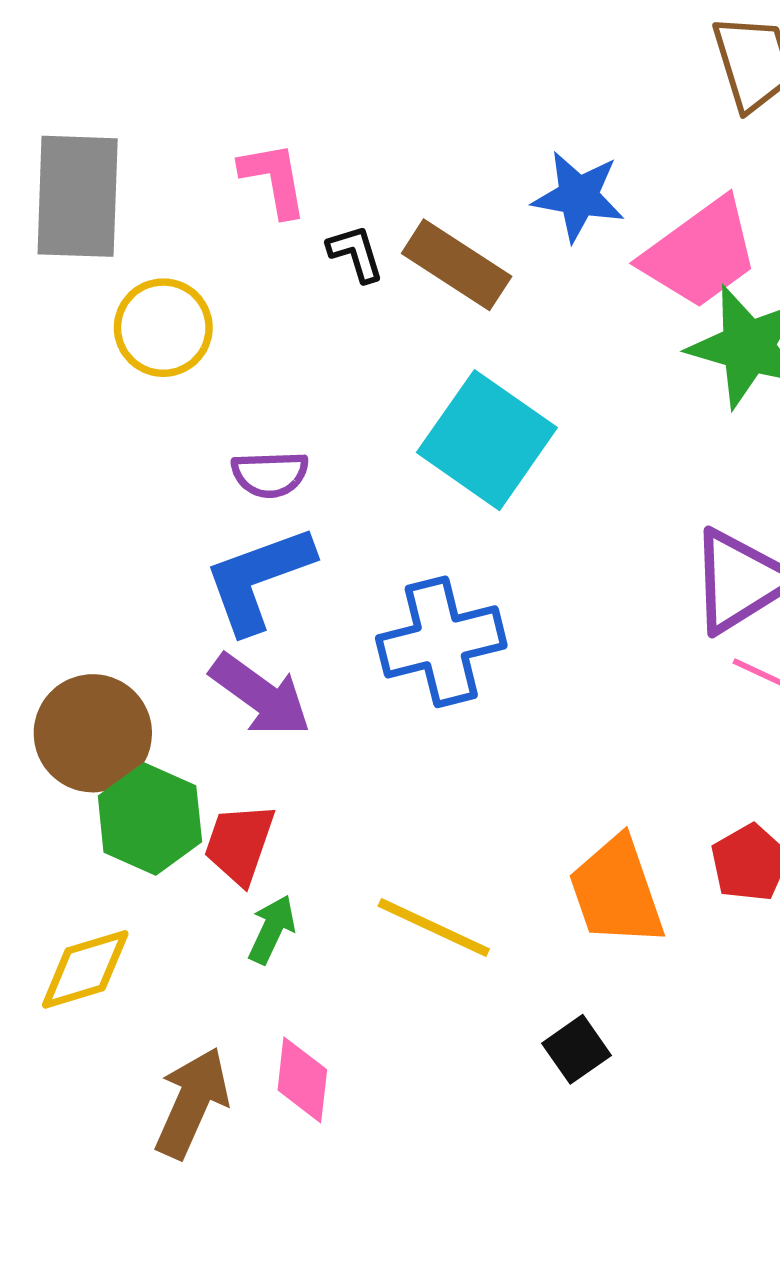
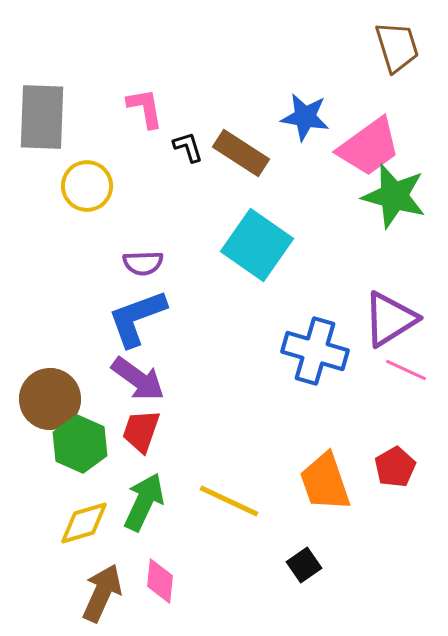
blue cross: (441, 642) -> (315, 351), moved, turned 30
red trapezoid: (239, 844) -> (141, 431), moved
green arrow: (272, 929) -> (144, 502), size x1.6
yellow diamond: (85, 969) -> (84, 523), moved

